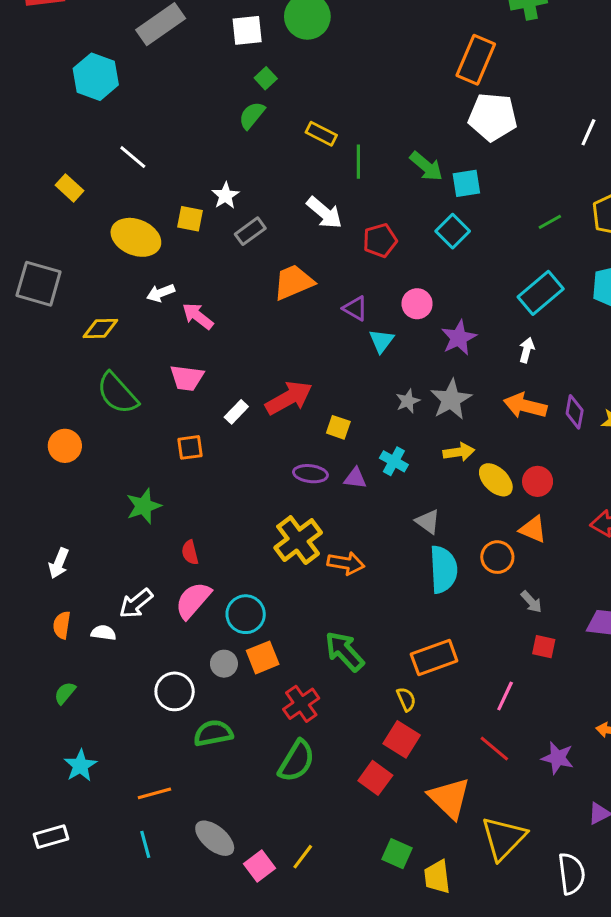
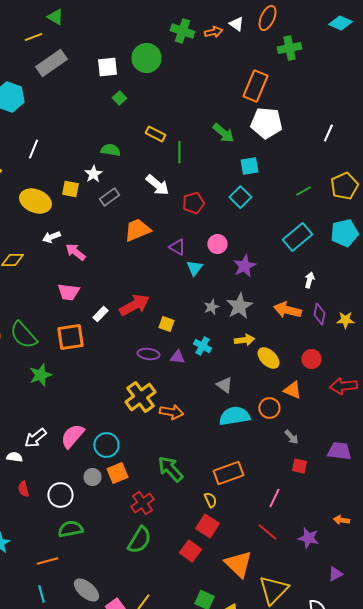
green semicircle: (252, 115) -> (110, 150), moved, turned 60
white line: (133, 157) -> (33, 149), turned 72
green arrow: (426, 166) -> (223, 133), moved
white arrow: (527, 350) -> (309, 280), moved
green semicircle: (117, 393) -> (23, 335), moved
orange square: (190, 447) -> (70, 337), size x1.6
red circle: (538, 481) -> (311, 359), moved
red semicircle: (190, 552) -> (23, 489), moved
cyan semicircle: (443, 569) -> (234, 416), turned -96
green semicircle: (213, 733) -> (70, 529), moved

